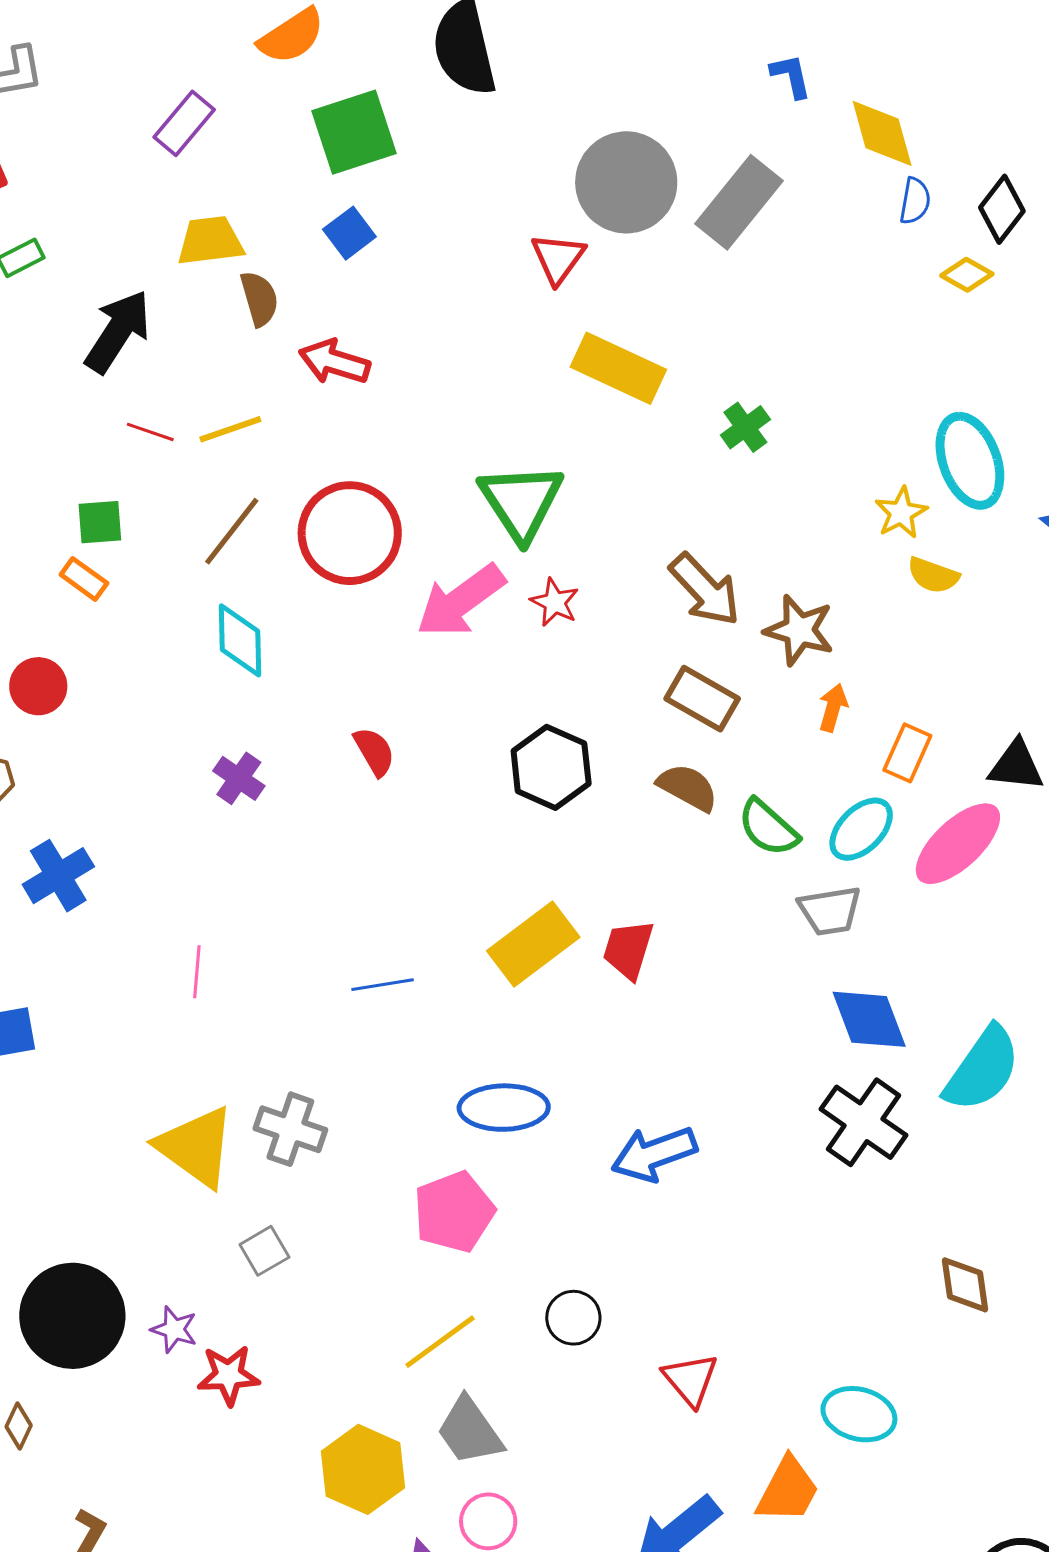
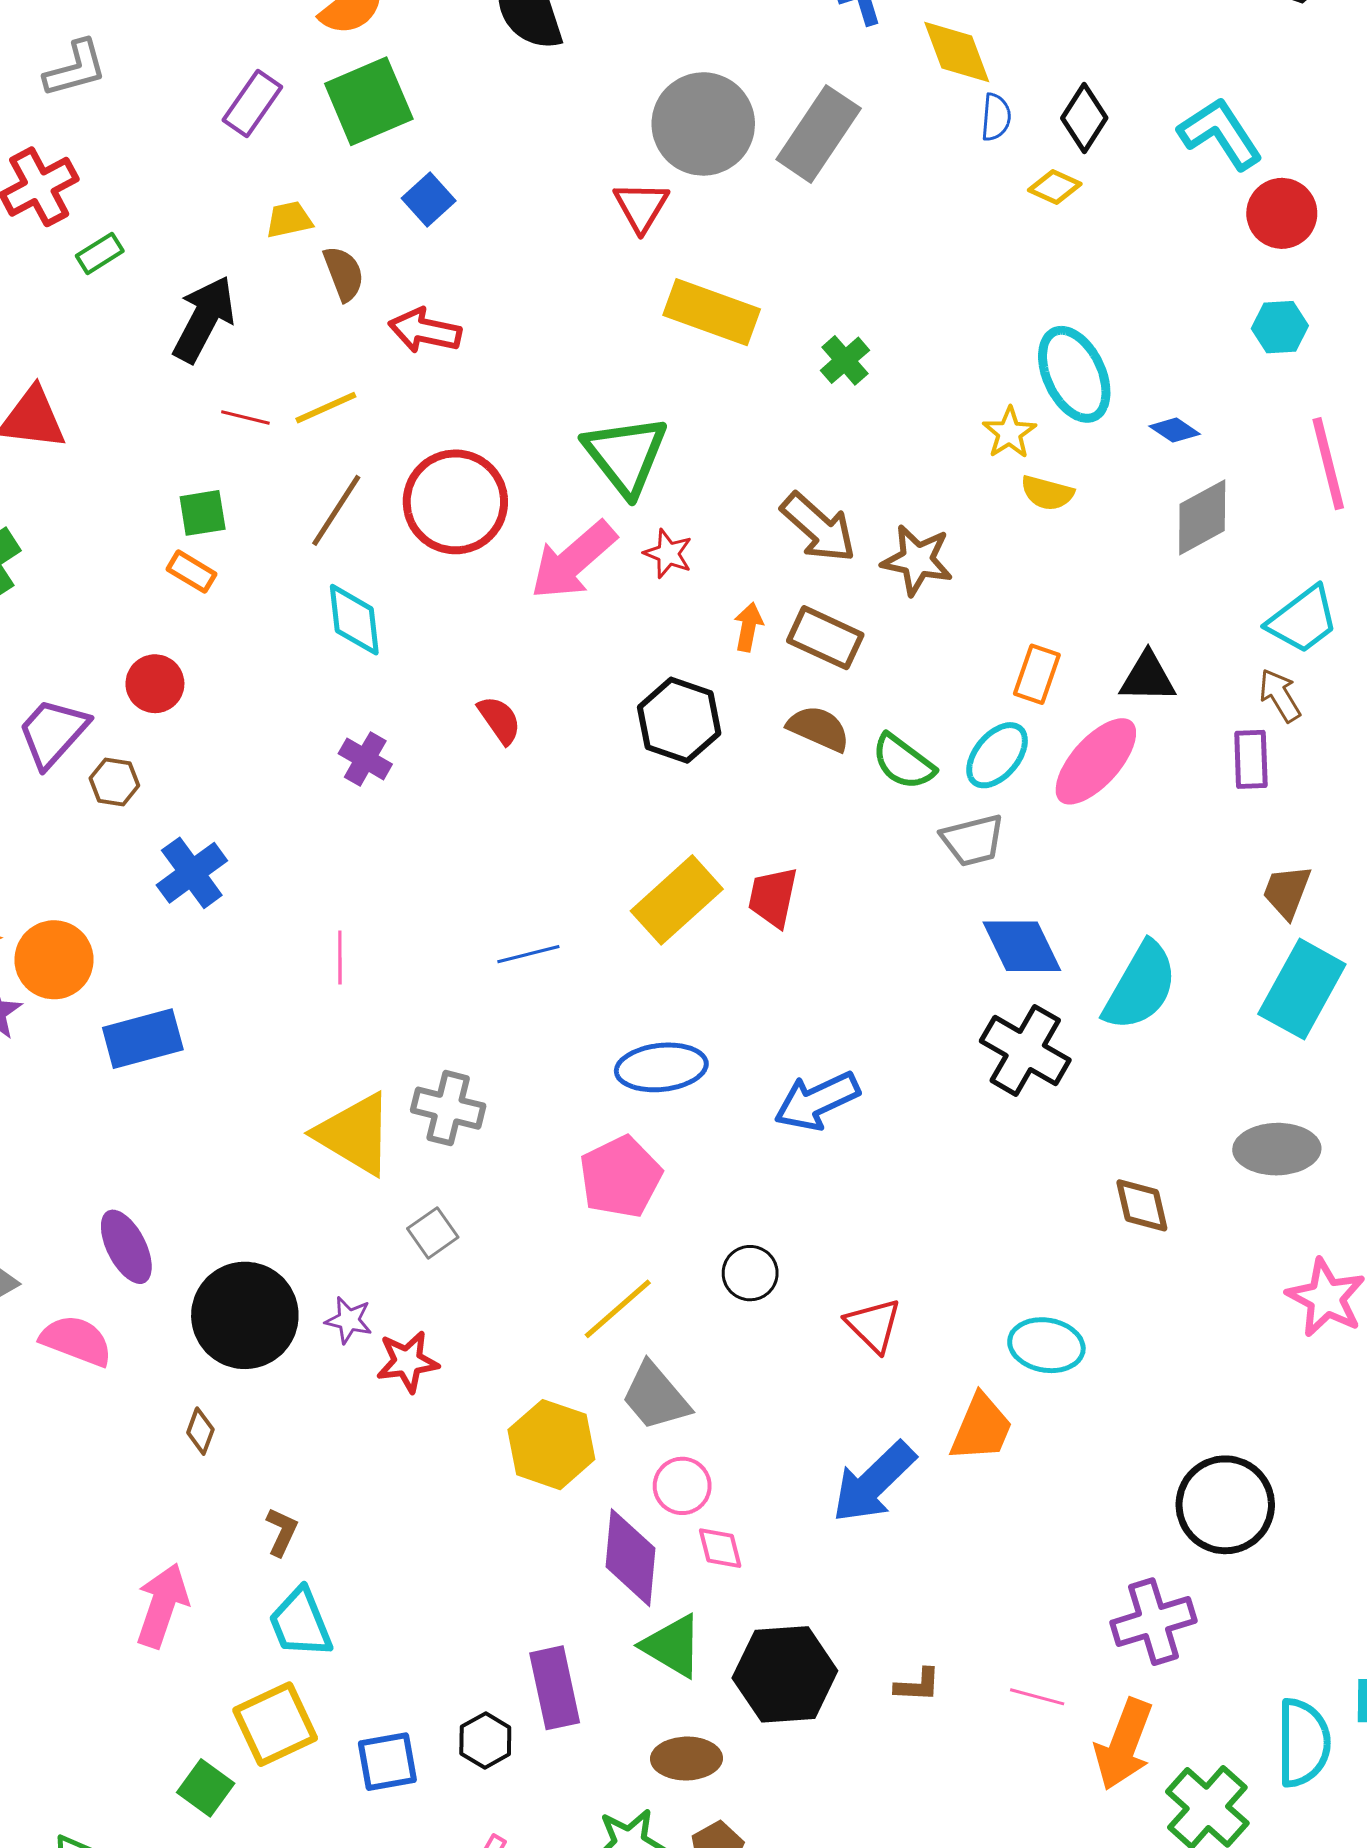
green square: (354, 132) -> (369, 101), moved
yellow trapezoid: (210, 241) -> (289, 220), size x0.7
orange arrow: (833, 708) -> (748, 627), moved

